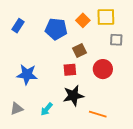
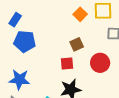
blue pentagon: (56, 29) -> (25, 41), moved
blue star: (27, 75) -> (19, 80), moved

